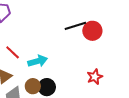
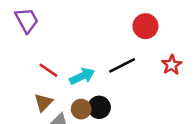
black line: (75, 26) -> (122, 65), moved
red star: (95, 77) -> (172, 65), moved

